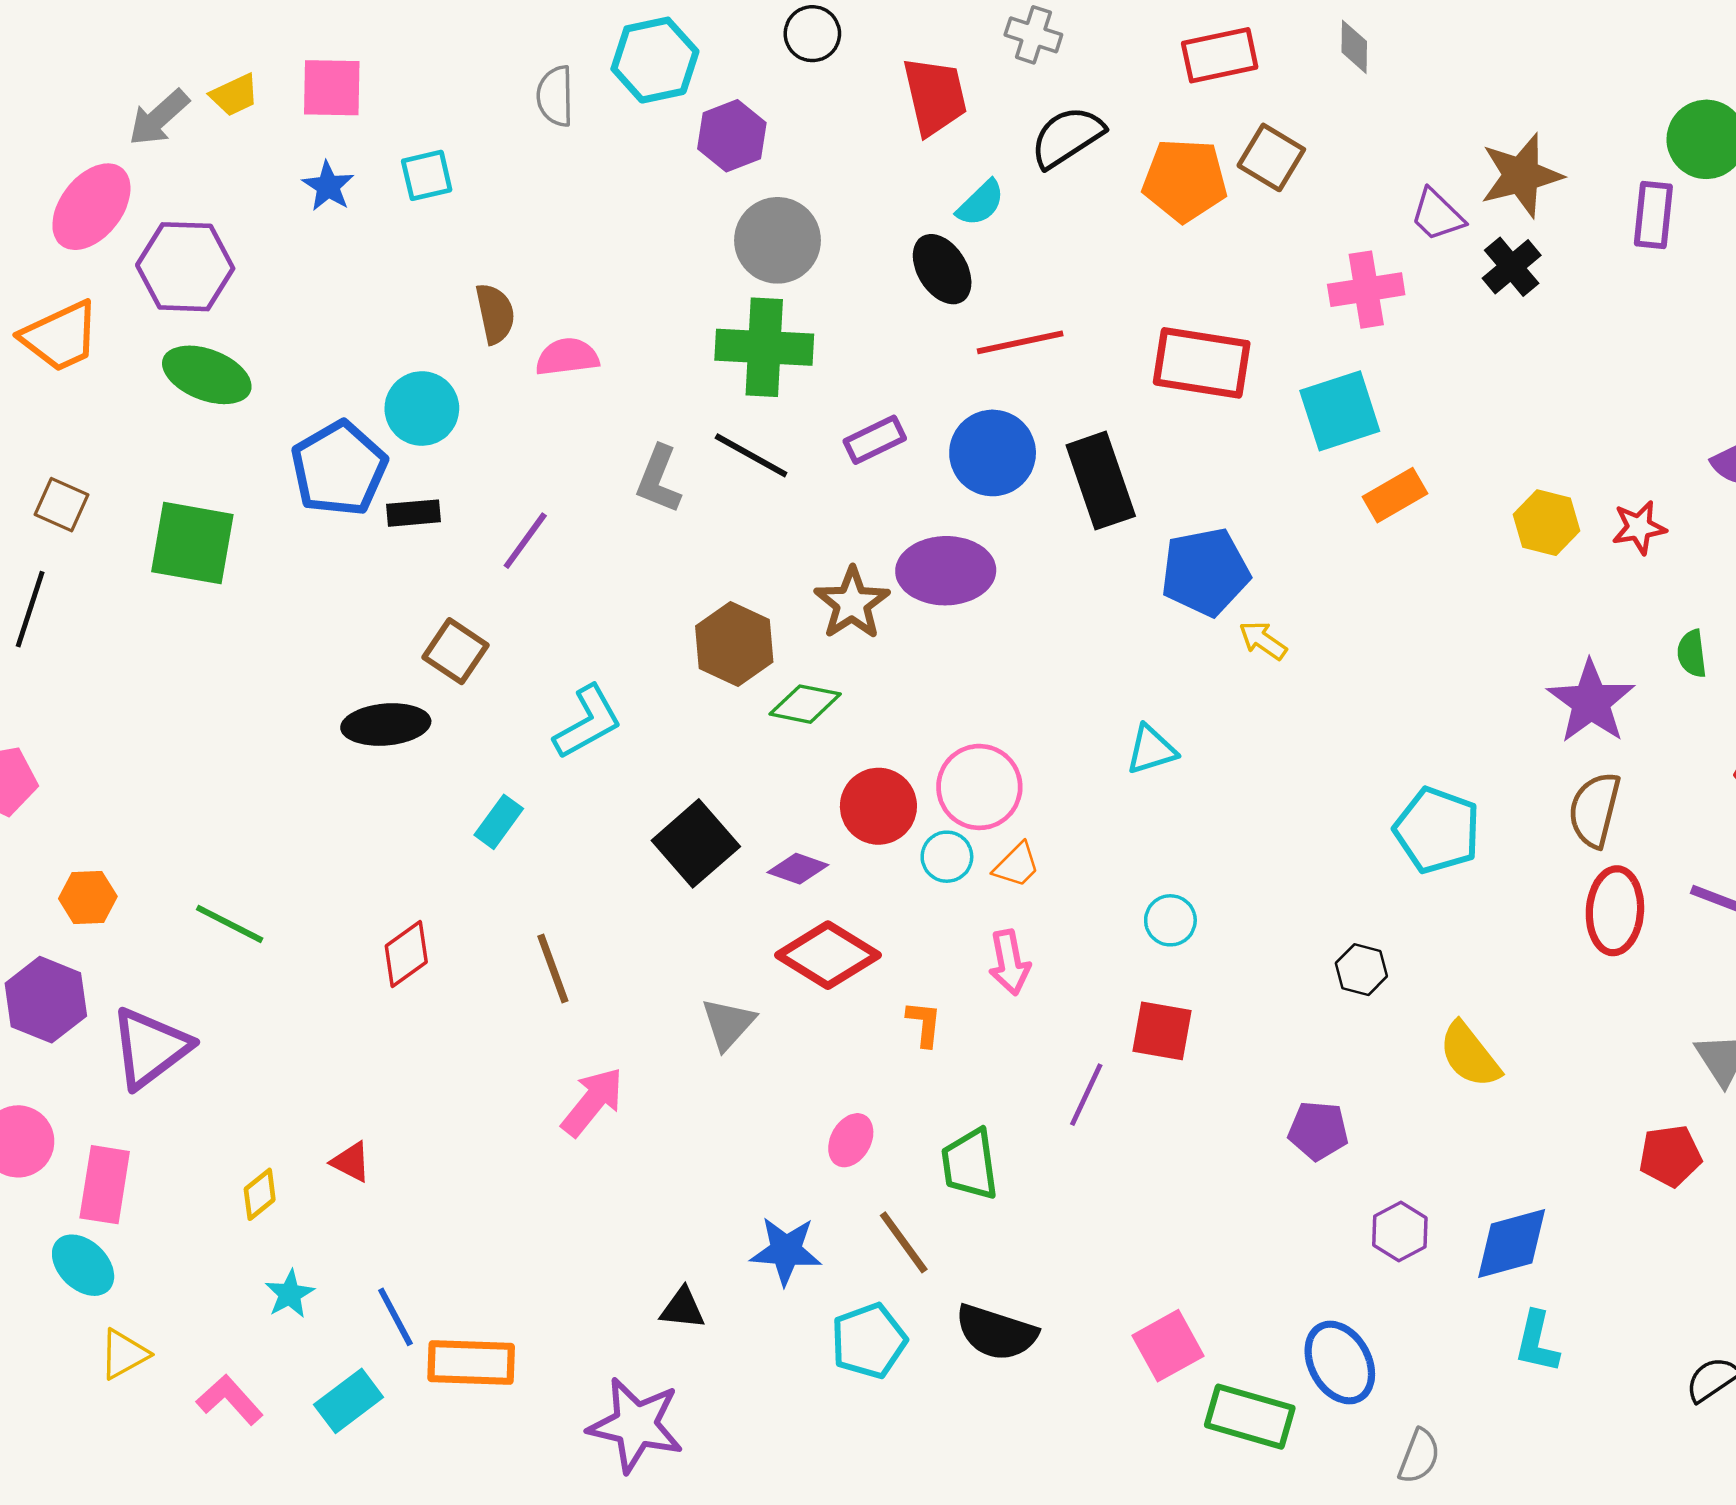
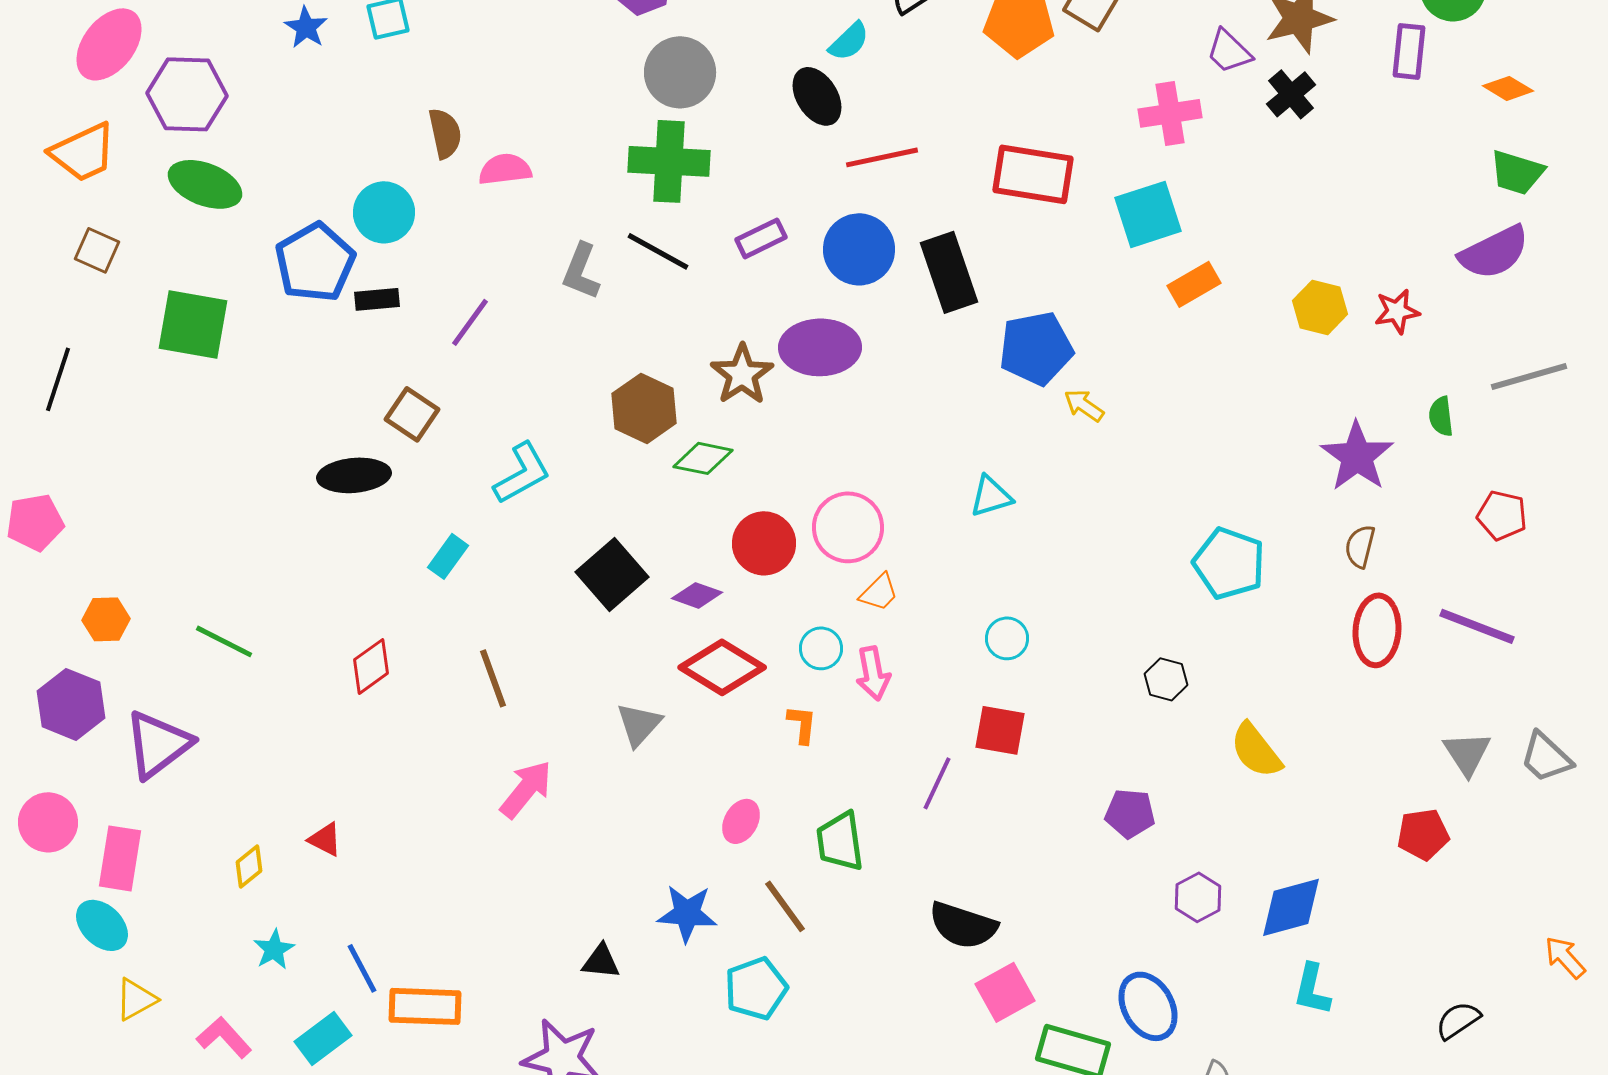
brown square: (61, 505) -> (97, 250), moved
brown semicircle: (1595, 810) -> (1360, 546), size x0.7
cyan circle: (947, 857) -> (821, 648), moved
black semicircle: (996, 1332) -> (963, 925), moved

